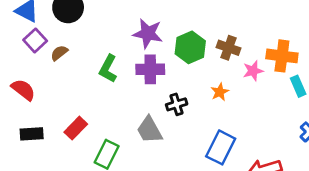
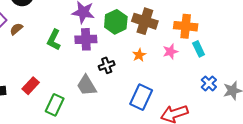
brown cross: (228, 48) -> (145, 21), size x1.4
pink star: (253, 71) -> (170, 52), moved

